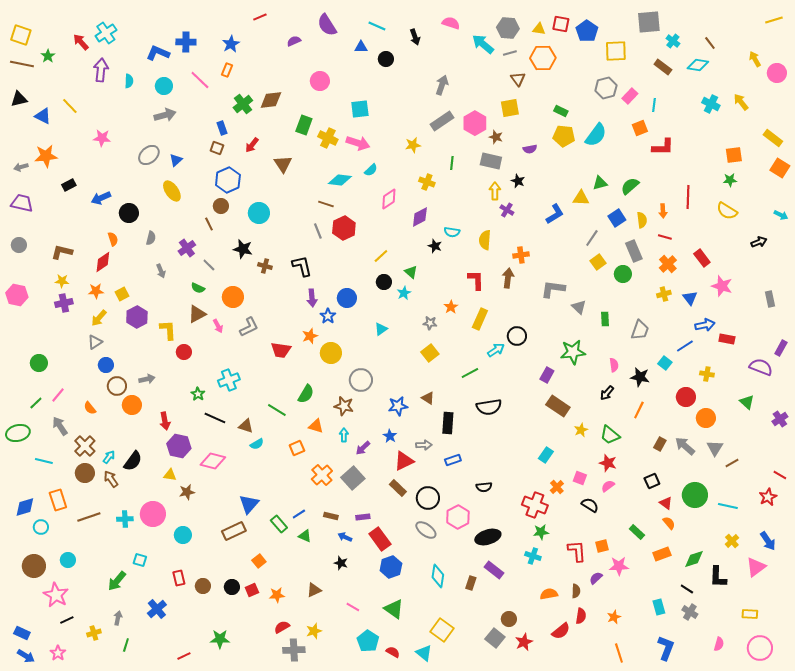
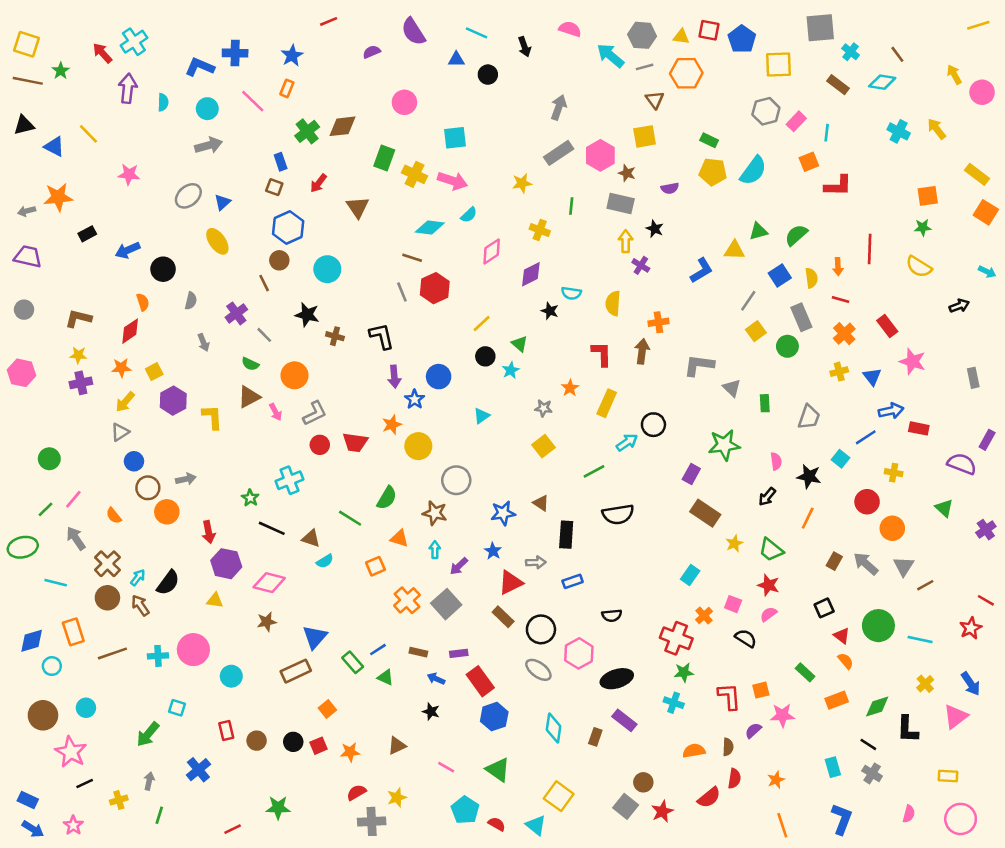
red circle: (184, 352) -> (320, 445), moved
brown star: (187, 492) -> (267, 622), moved

